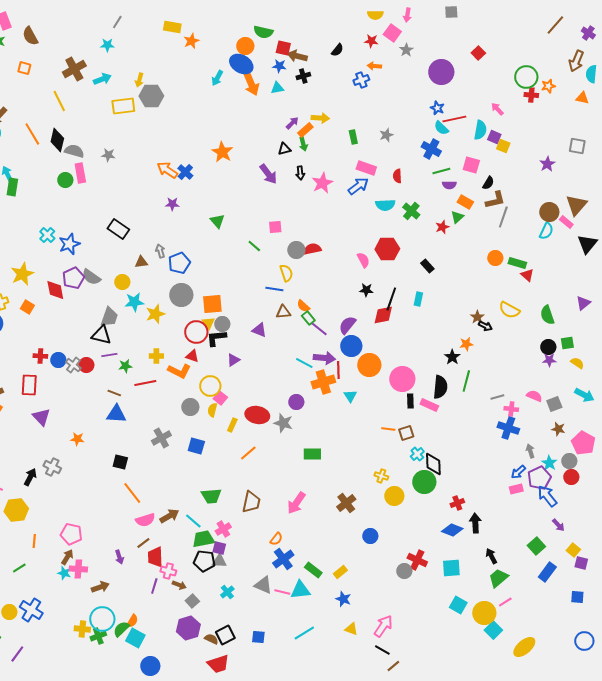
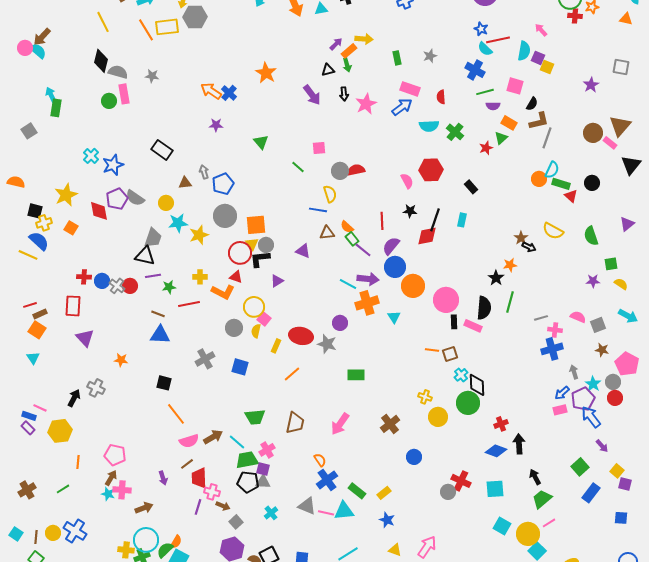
orange line: (32, 134) -> (146, 30), moved
cyan semicircle: (546, 231) -> (552, 170), moved
black circle: (548, 347) -> (592, 183), moved
red line: (338, 370) -> (382, 221), moved
blue cross: (508, 428) -> (552, 349), turned -35
orange semicircle: (276, 539) -> (320, 460), turned -72

